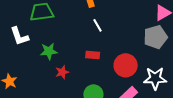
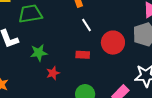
red circle: (126, 65) -> (113, 43), moved

